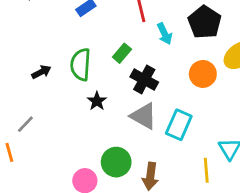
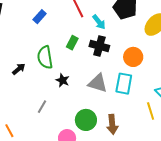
orange circle: (203, 74) -> (133, 57), moved
black cross: (144, 80) -> (99, 46), moved
gray line: (25, 124) -> (42, 107), moved

